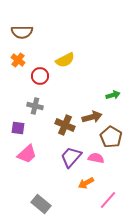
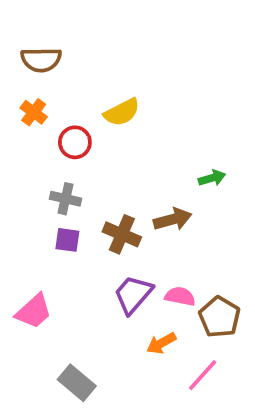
purple square: (18, 128) -> (67, 240), moved
brown pentagon: (111, 137) -> (220, 317), moved
pink trapezoid: (27, 154) -> (34, 311), moved

